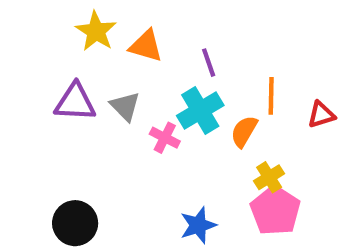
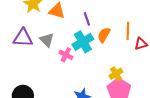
orange line: (271, 96) -> (128, 31), moved
orange semicircle: (244, 131) -> (104, 35), moved

